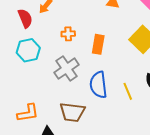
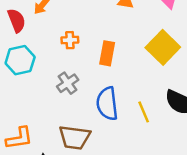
gray cross: (67, 69) -> (68, 83), size x0.7

